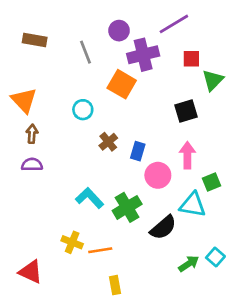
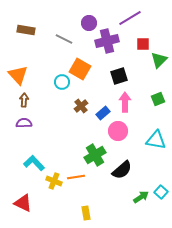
gray line: (86, 52) -> (64, 39), turned -42
orange square: (122, 84) -> (80, 69), moved
black square: (186, 111) -> (119, 76), moved
blue rectangle: (138, 151) -> (103, 113), turned 32
pink arrow: (187, 155) -> (125, 102), moved
green square: (211, 182) -> (158, 99), moved
cyan L-shape: (90, 198) -> (34, 163), moved
cyan triangle: (193, 205) -> (156, 140), moved
orange line: (100, 250) -> (76, 177), moved

